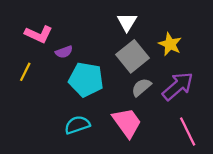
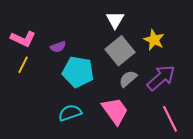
pink L-shape: (39, 34) -> (23, 39), moved

